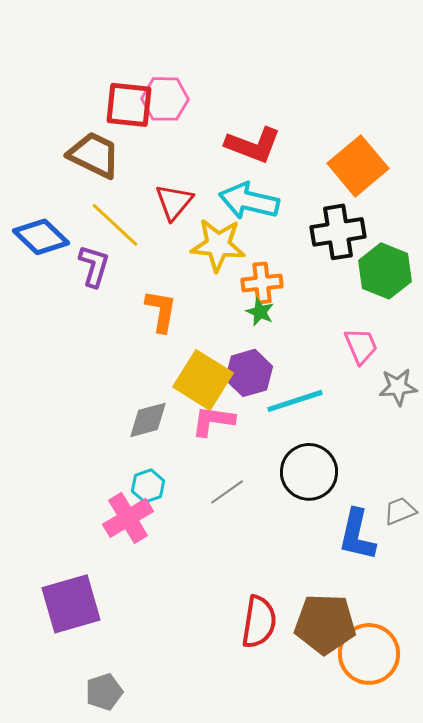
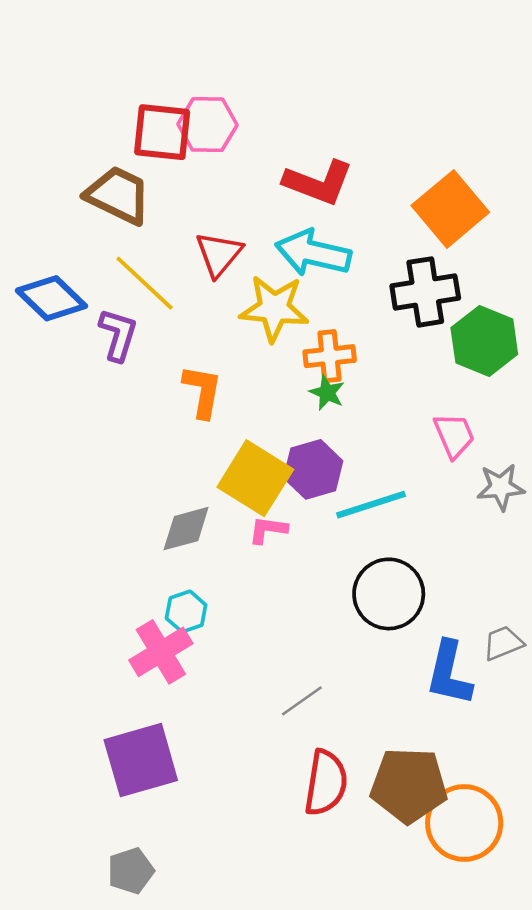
pink L-shape: (213, 421) -> (268, 530), size x0.7
gray line: (227, 492) -> (302, 701), moved
purple square: (71, 604) -> (141, 760), moved

